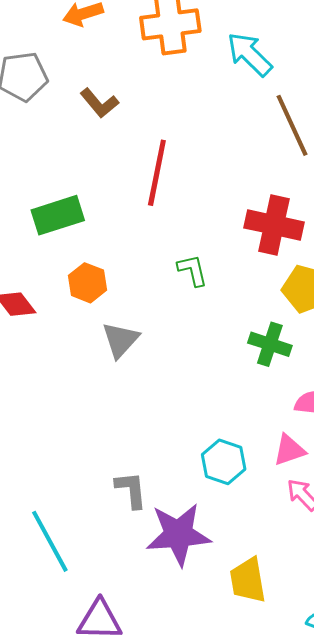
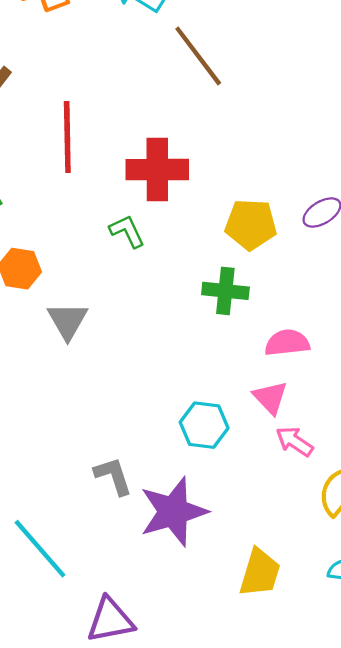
red cross: (274, 225) -> (157, 170), moved
pink triangle: (289, 450) -> (270, 398), turned -42
yellow trapezoid: (248, 580) -> (260, 573), moved, turned -141

